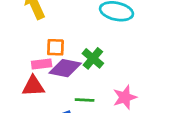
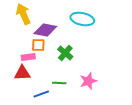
purple diamond: (65, 68) -> (45, 30), moved

